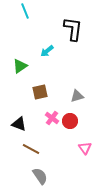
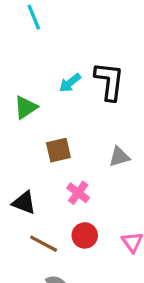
black L-shape: (73, 29) -> (109, 81), moved
red circle: (70, 121) -> (85, 235), moved

